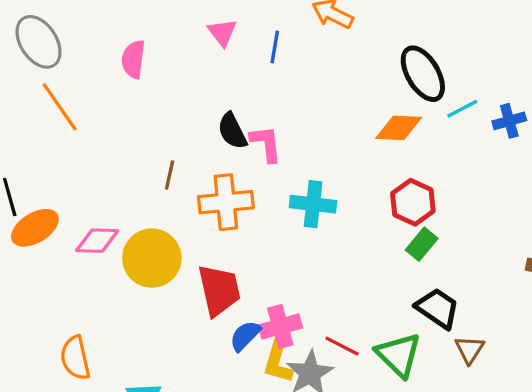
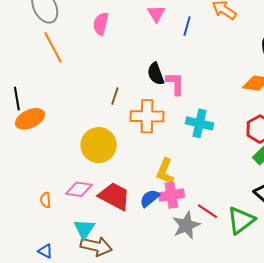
pink diamond: (97, 241) -> (79, 189), moved
red trapezoid: (219, 290) -> (114, 196), moved, turned -56
green triangle: (399, 355) -> (241, 220), turned 32
orange semicircle: (75, 358) -> (46, 200), size x0.6
yellow L-shape: (278, 362) -> (165, 171), moved

